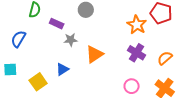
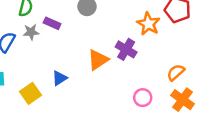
gray star: (71, 40) -> (31, 32), moved
purple cross: (136, 53) -> (126, 49), moved
orange semicircle: (165, 58) -> (176, 72), moved

